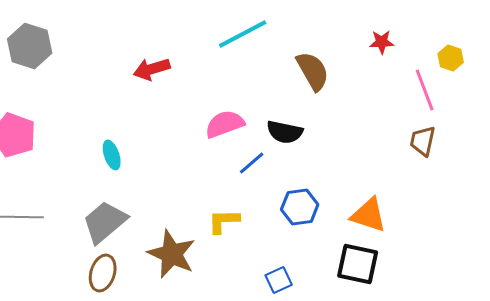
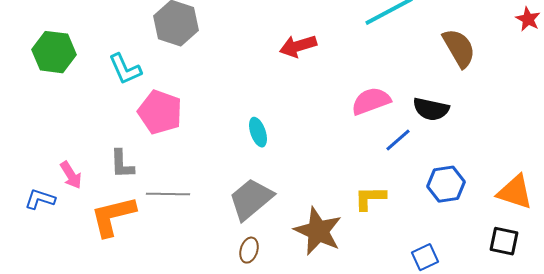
red star: (382, 42) -> (528, 19), turned 30
black square: (358, 264) -> (504, 241), size x0.7
brown ellipse: (103, 273) -> (249, 250), size x0.7

